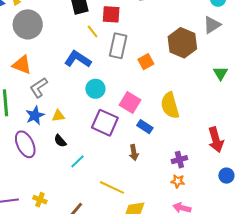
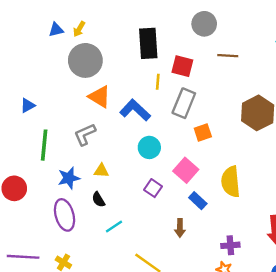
yellow line: (93, 32) -> (158, 82), turned 32
orange square: (146, 62) -> (203, 132), moved
orange triangle: (22, 65) -> (100, 97), moved
blue star: (35, 115) -> (69, 178), moved
purple square: (105, 123) -> (153, 188), size x0.6
purple ellipse: (25, 144) -> (65, 215), moved

